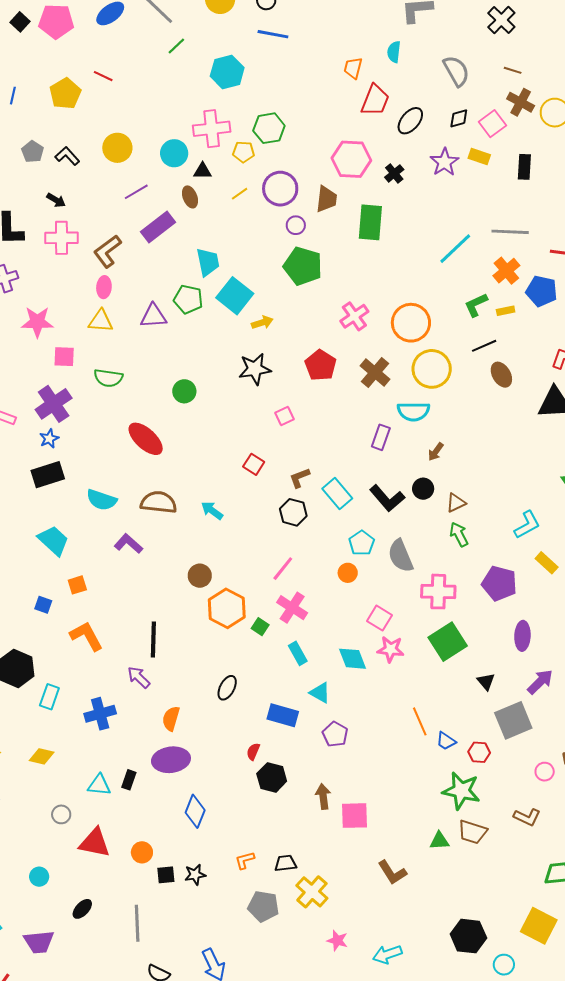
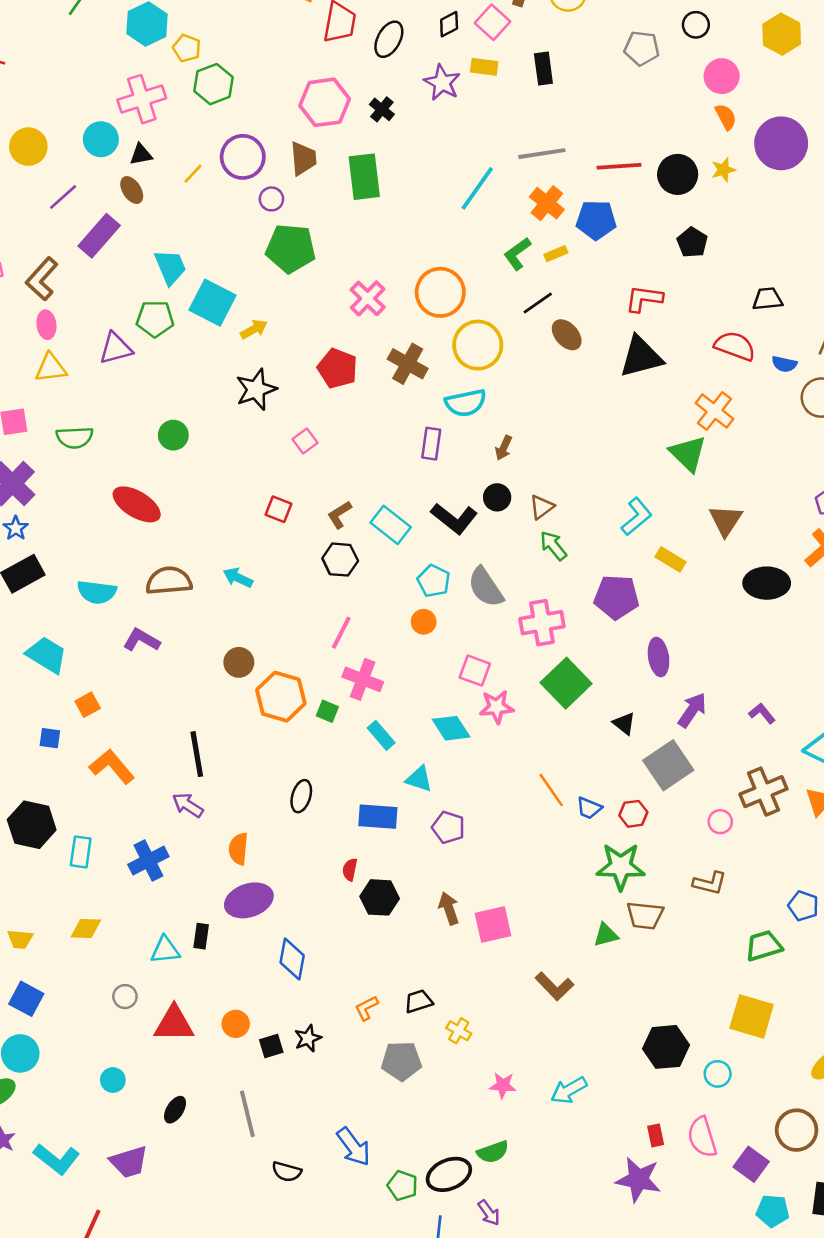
yellow pentagon: (244, 152) -> (187, 48), moved, turned 30
yellow cross: (312, 892) -> (459, 1031), size x0.6

